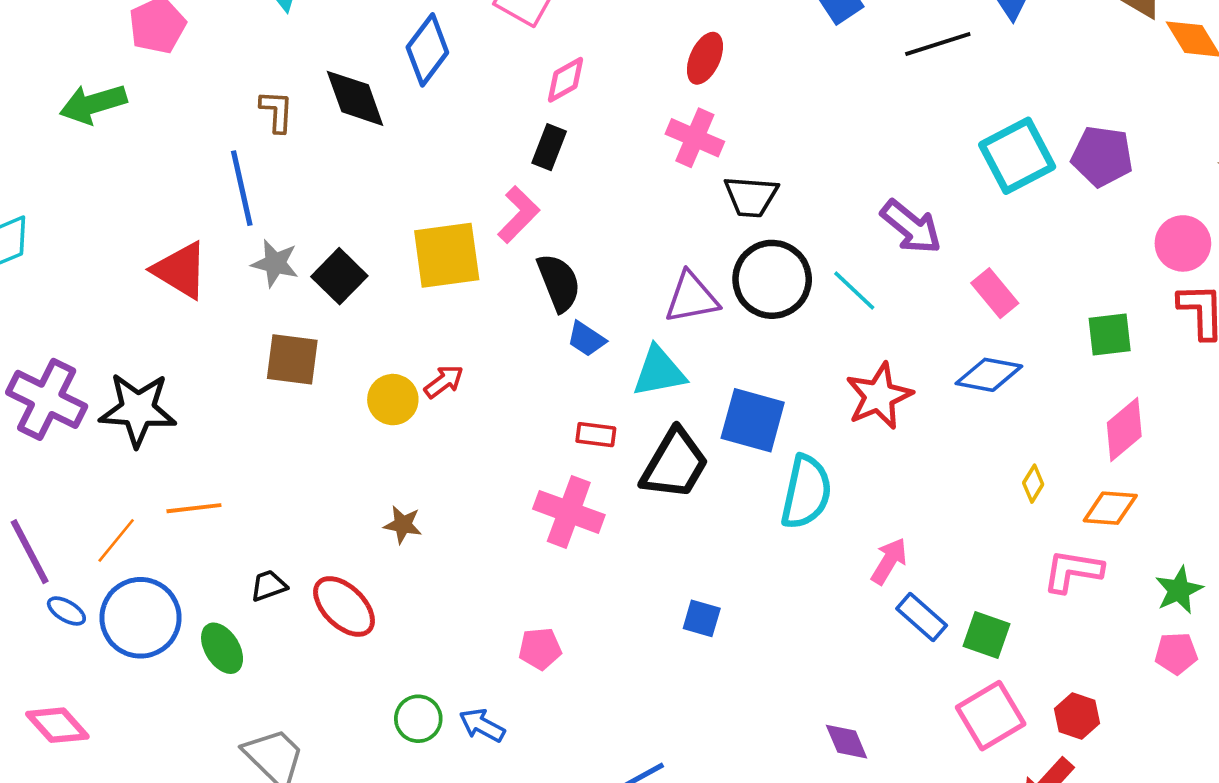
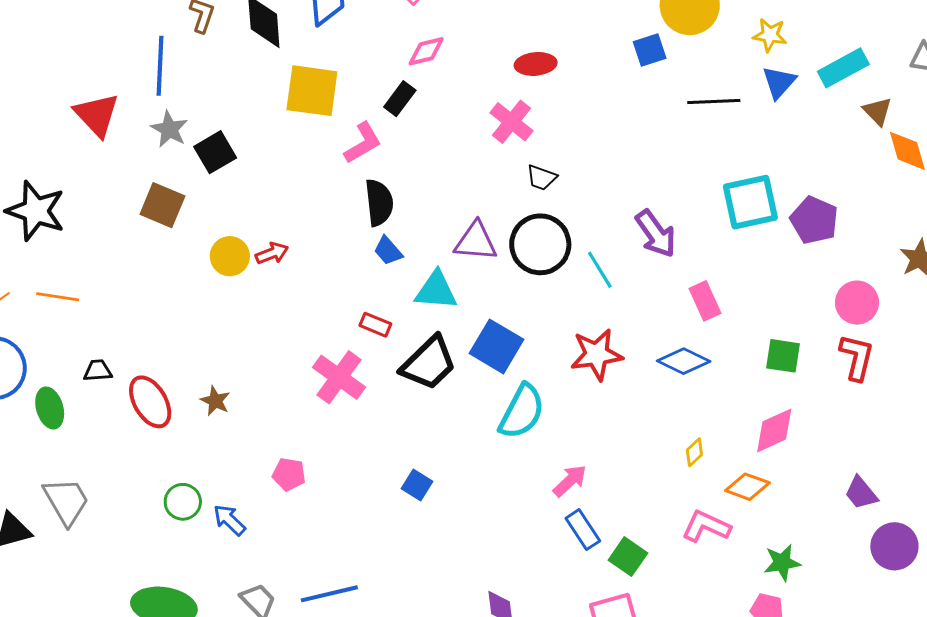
red ellipse: (705, 58) -> (536, 64), turned 45
black trapezoid: (751, 196) -> (542, 178), size x0.7
yellow square: (447, 255) -> (312, 91), moved
brown star: (403, 525) -> (215, 401), moved

